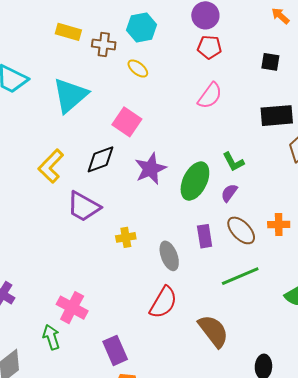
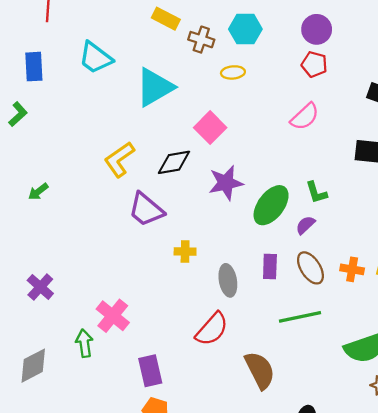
yellow ellipse: (138, 68) -> (233, 72), turned -55

